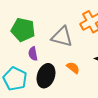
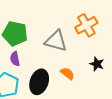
purple semicircle: (33, 54) -> (15, 59), moved

